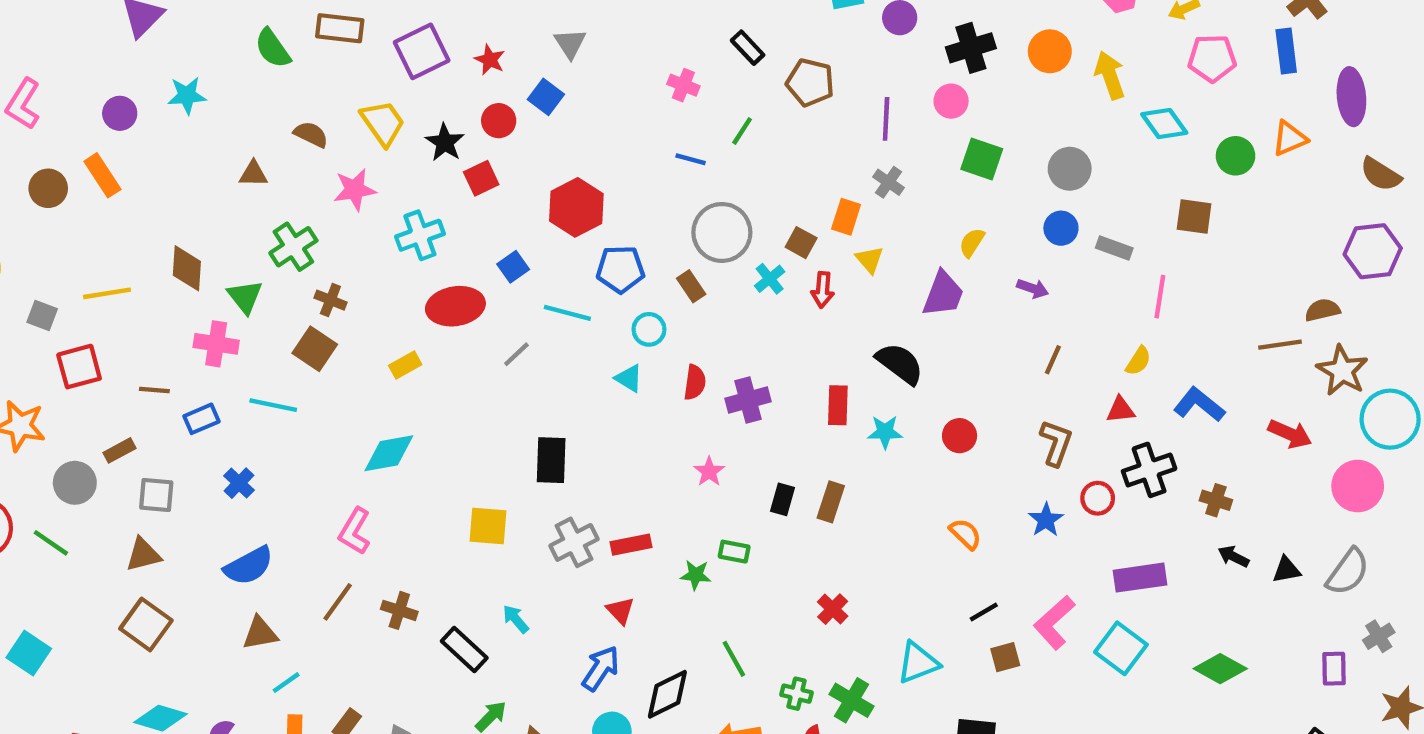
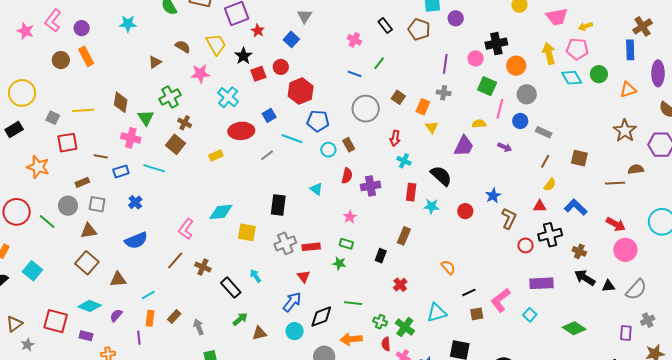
black cross: (971, 48) -> (496, 44), moved
orange circle: (1050, 51) -> (516, 66), moved
pink pentagon: (1212, 58) -> (577, 49), moved
red star: (490, 60) -> (258, 31), moved
brown pentagon: (810, 82) -> (419, 29), moved
purple circle: (120, 113) -> (82, 28), moved
red circle: (499, 121) -> (281, 67), moved
green circle: (1236, 156) -> (599, 74), moved
brown triangle: (253, 174) -> (155, 62), turned -40
gray cross: (888, 182) -> (444, 93), turned -32
brown square: (1194, 217) -> (579, 158), moved
cyan cross: (420, 235) -> (228, 97), turned -35
brown square: (801, 243) -> (398, 97), moved
yellow semicircle: (972, 243) -> (479, 124), turned 48
cyan cross: (770, 279) -> (404, 161), moved, turned -32
brown rectangle: (691, 286) -> (349, 145), moved
red arrow: (823, 290) -> (395, 138), moved
pink line: (1160, 297) -> (500, 109), moved
brown line: (1053, 360) -> (545, 161), moved
brown star: (1342, 371) -> (625, 131), moved
cyan triangle: (629, 378) -> (316, 189), moved
cyan diamond: (389, 453) -> (221, 212), moved
gray circle: (75, 483) -> (68, 206), moved
pink circle: (1358, 486) -> (625, 250), moved
black rectangle: (782, 499) -> (381, 256), moved
blue star: (1046, 520) -> (493, 196), moved
orange semicircle: (965, 534) -> (448, 267), moved
green rectangle: (734, 552) -> (346, 244), moved
black arrow: (1233, 556) -> (585, 278), size x1.5
brown triangle: (260, 633) -> (118, 279), moved
cyan square: (1121, 648) -> (530, 315), size x0.6
green line: (734, 659) -> (353, 303), turned -60

